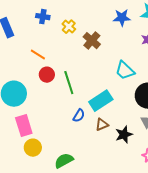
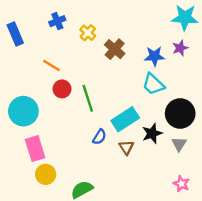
blue cross: (43, 17) -> (57, 21), turned -32
blue star: (122, 18) -> (154, 56), moved
brown triangle: (102, 125) -> (126, 147), turned -40
black star: (124, 135) -> (152, 133), moved

